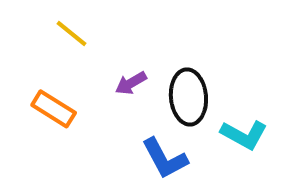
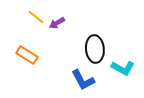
purple arrow: (131, 83) -> (57, 23), moved

